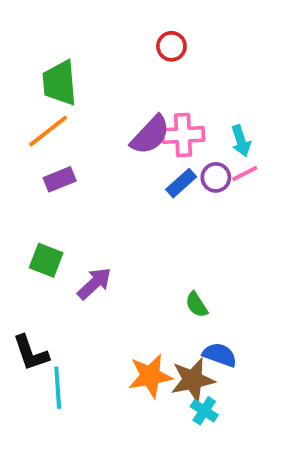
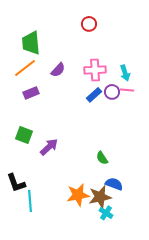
purple semicircle: (150, 135) -> (58, 70), moved, size x0.7
pink line: (245, 174) -> (127, 90), turned 32

